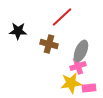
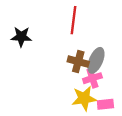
red line: (62, 17) -> (73, 20), turned -40
brown cross: (49, 44) -> (78, 62), moved

